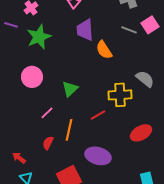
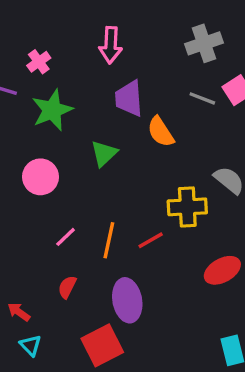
green triangle: (70, 89) -> (104, 153), moved
orange line: (69, 130) -> (109, 240), moved
purple ellipse: (98, 156) -> (127, 300), moved, turned 65

